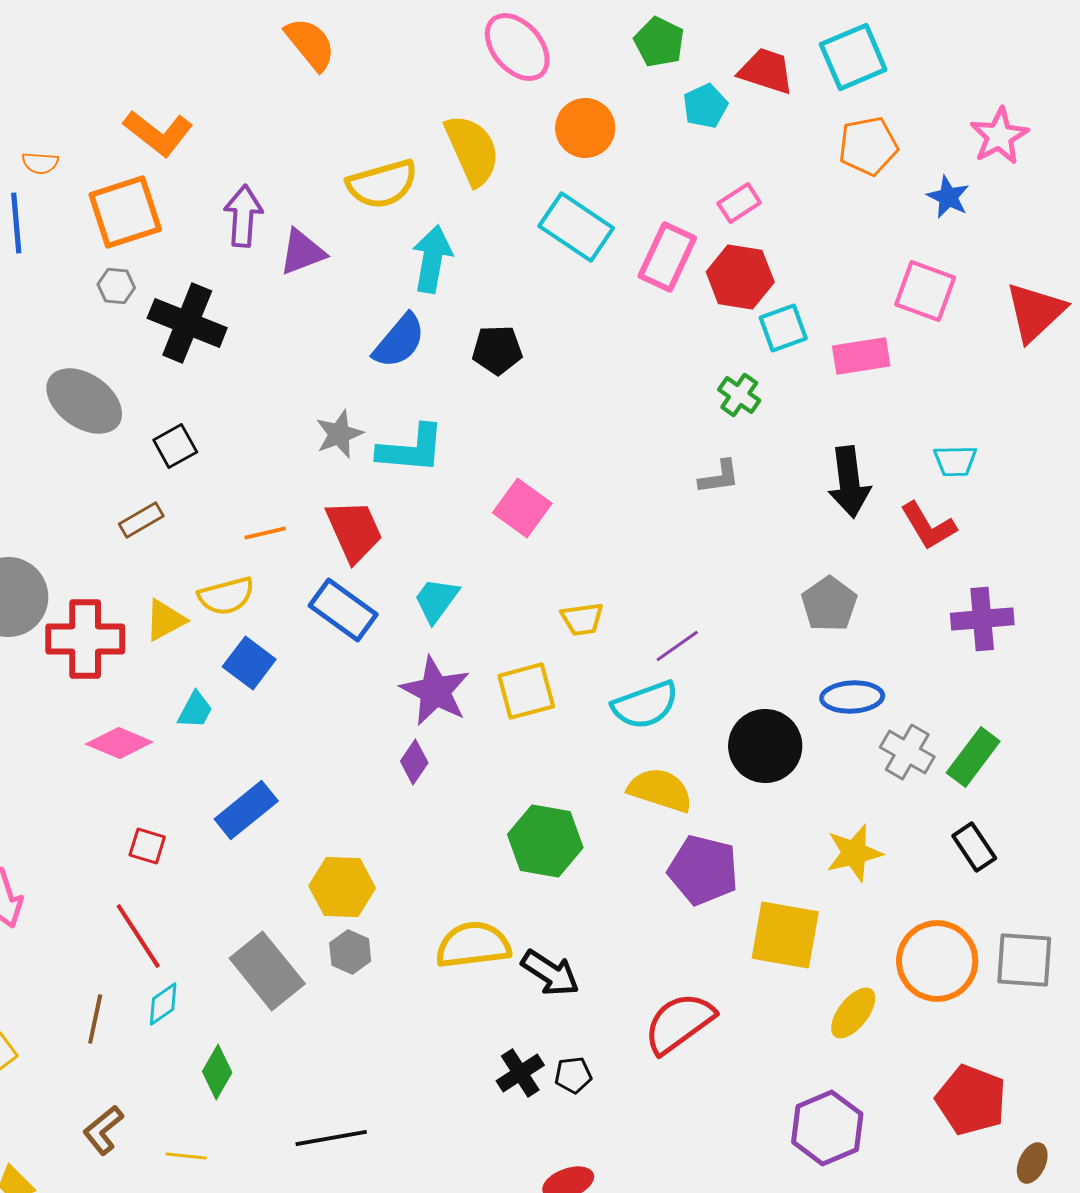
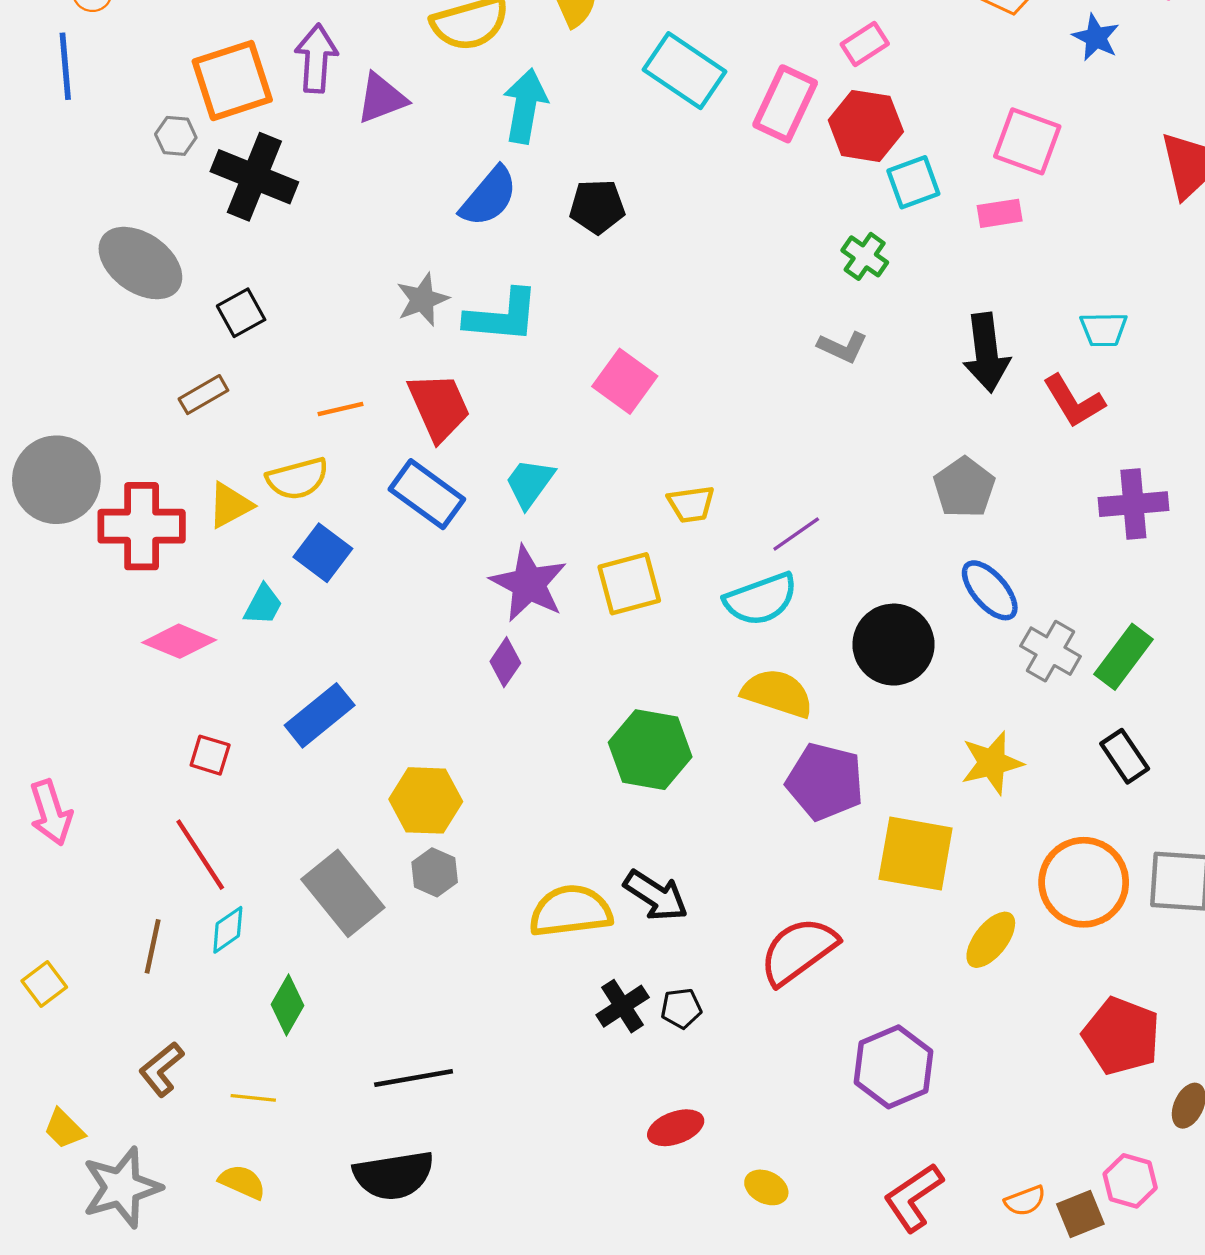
orange square: (125, 212) -> (232, 81), moved
pink square: (925, 291) -> (1027, 141), moved
pink rectangle: (861, 356) -> (1000, 213), size x0.7
gray L-shape: (719, 477) -> (843, 347), turned 33
blue ellipse: (852, 697) -> (990, 590), turned 52
yellow semicircle: (473, 945) -> (571, 911), moved
purple hexagon: (827, 1128) -> (893, 1067), moved

